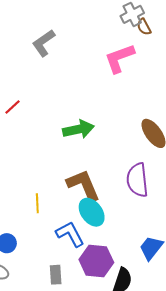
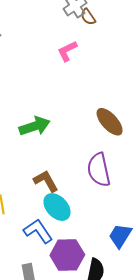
pink L-shape: (119, 58) -> (67, 51), size x0.7
brown L-shape: (83, 185) -> (46, 181), size x0.7

